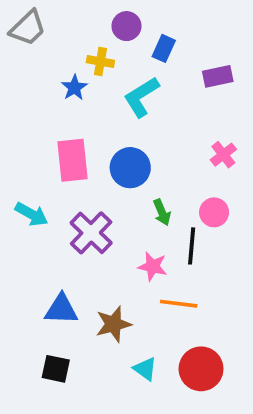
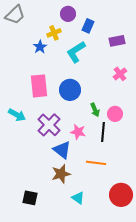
yellow cross: (100, 61) -> (54, 33), turned -32
pink cross: (223, 155) -> (120, 74), moved
green arrow: (162, 212) -> (95, 110), moved
pink star: (153, 266) -> (78, 132), moved
blue triangle: (61, 309) -> (62, 150), moved, turned 36
red circle: (201, 369) -> (121, 195), moved

